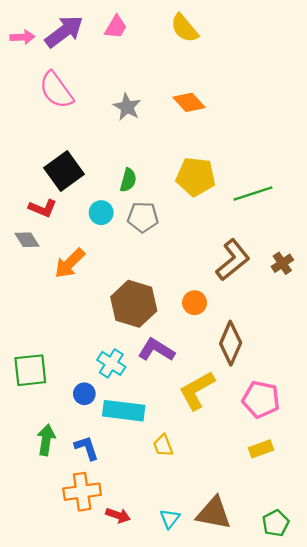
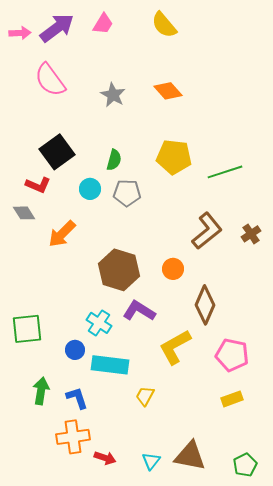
yellow trapezoid: (163, 446) -> (145, 396), turned 50

